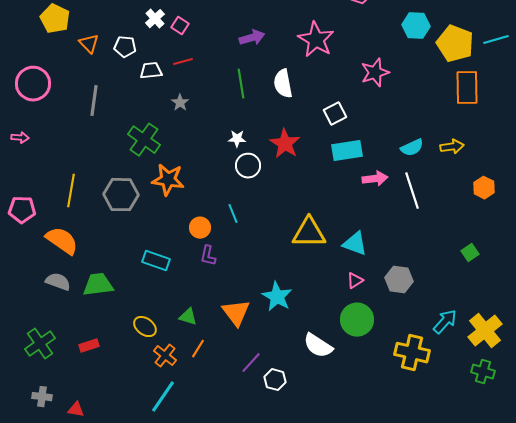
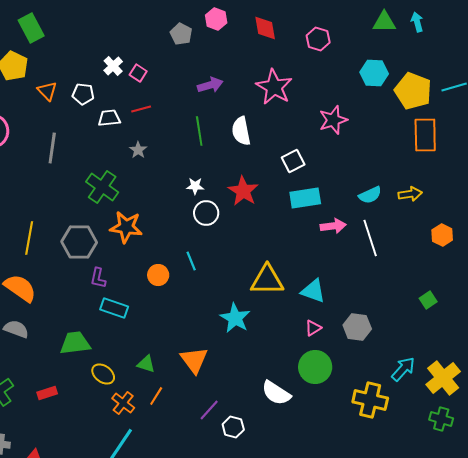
purple L-shape: (208, 256) -> (98, 278), moved
green trapezoid: (98, 285) -> (75, 343), moved
cyan star: (277, 297) -> (235, 318), moved

